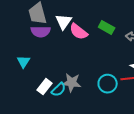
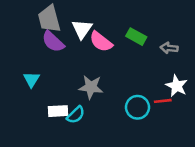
purple semicircle: (41, 32) -> (53, 42), turned 42
gray star: (72, 83) -> (91, 87), moved
white rectangle: (45, 87) -> (58, 111), turned 49

